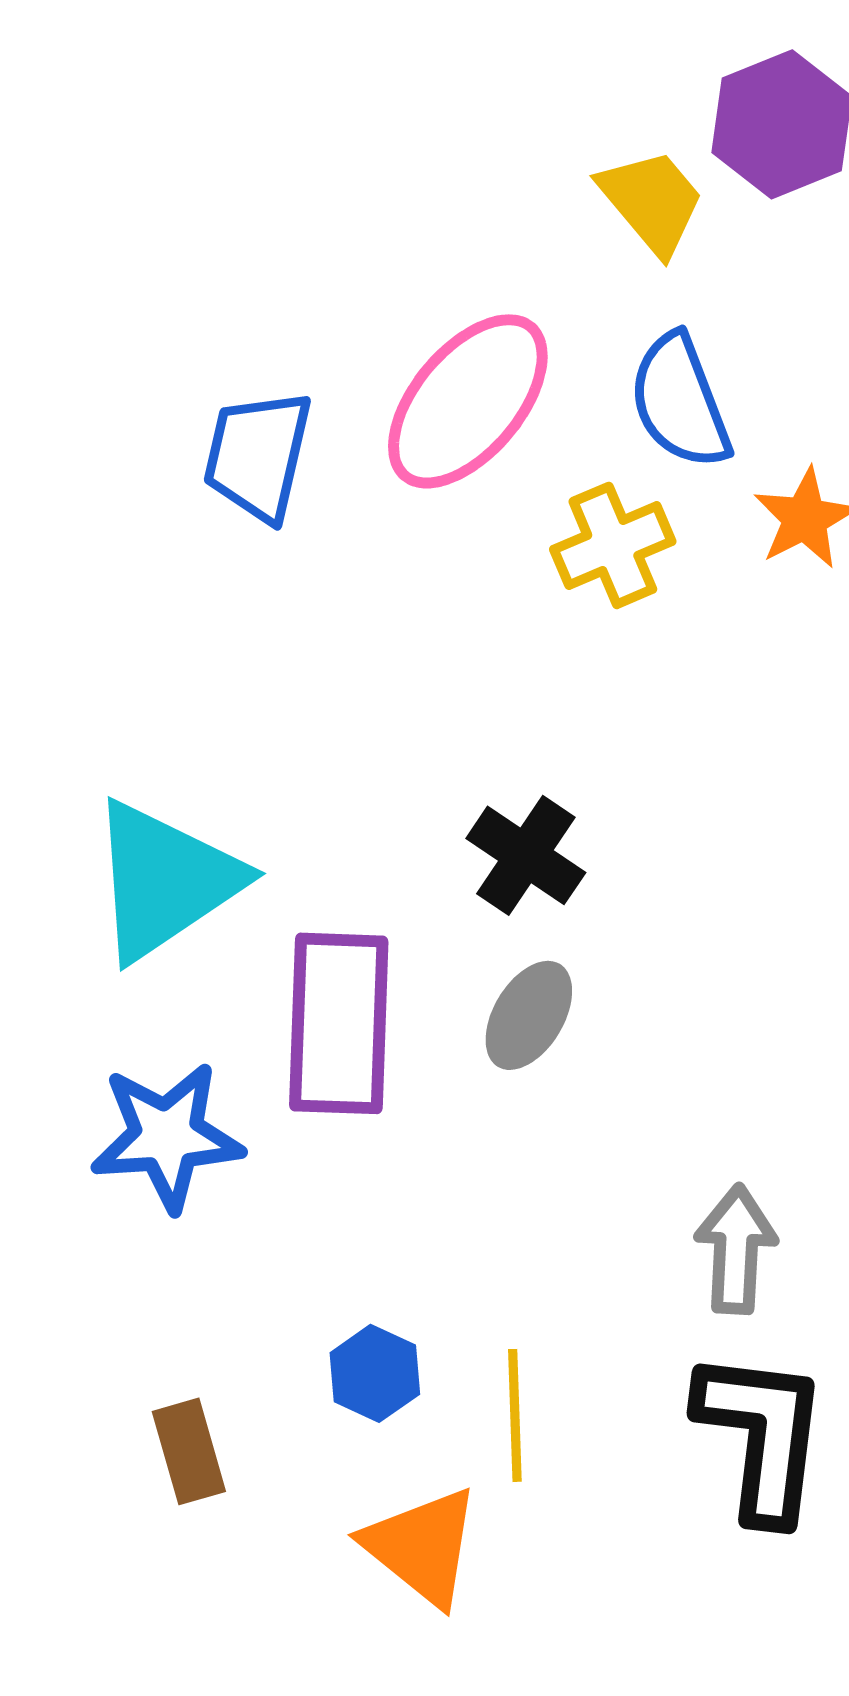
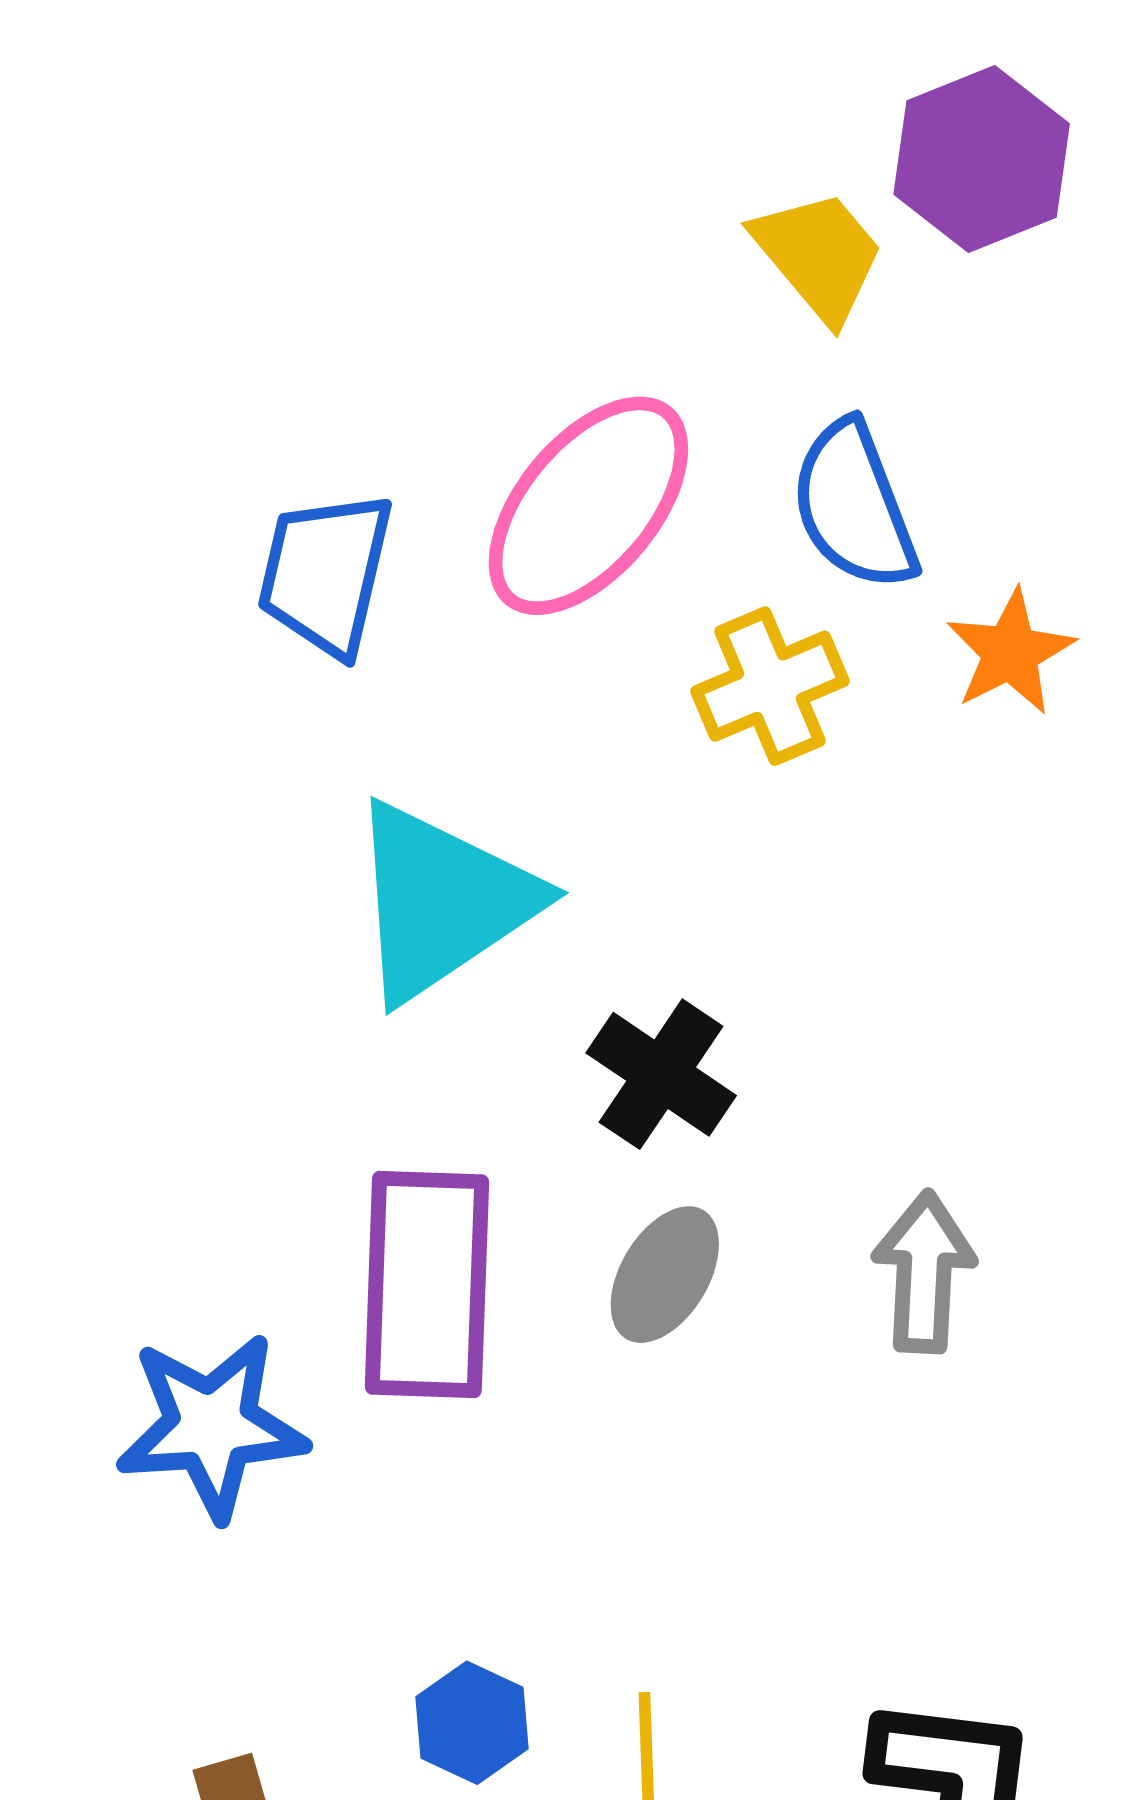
cyan triangle: (165, 880) -> (442, 901), moved
gray arrow: (736, 1249) -> (924, 1272), moved

